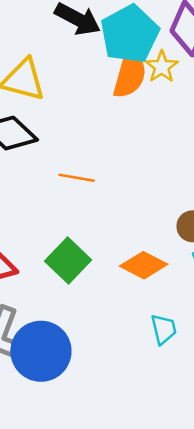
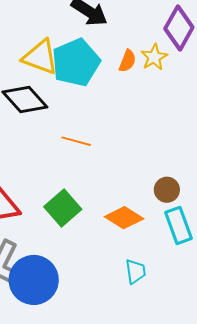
cyan pentagon: (130, 34) -> (76, 63), moved
orange semicircle: (130, 74) -> (127, 61), size x0.6

